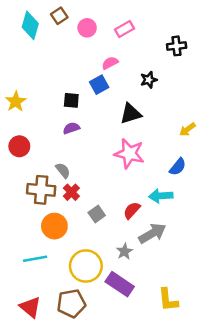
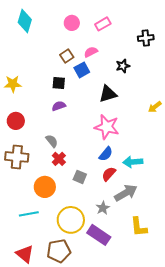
brown square: (59, 16) -> (67, 56), moved
yellow star: (16, 102) -> (13, 84), turned 30
blue semicircle: (178, 167) -> (106, 154), moved
brown cross: (41, 190) -> (17, 157), moved
gray square: (97, 214) -> (80, 177), turned -32
yellow L-shape: (168, 300) -> (139, 227), moved

